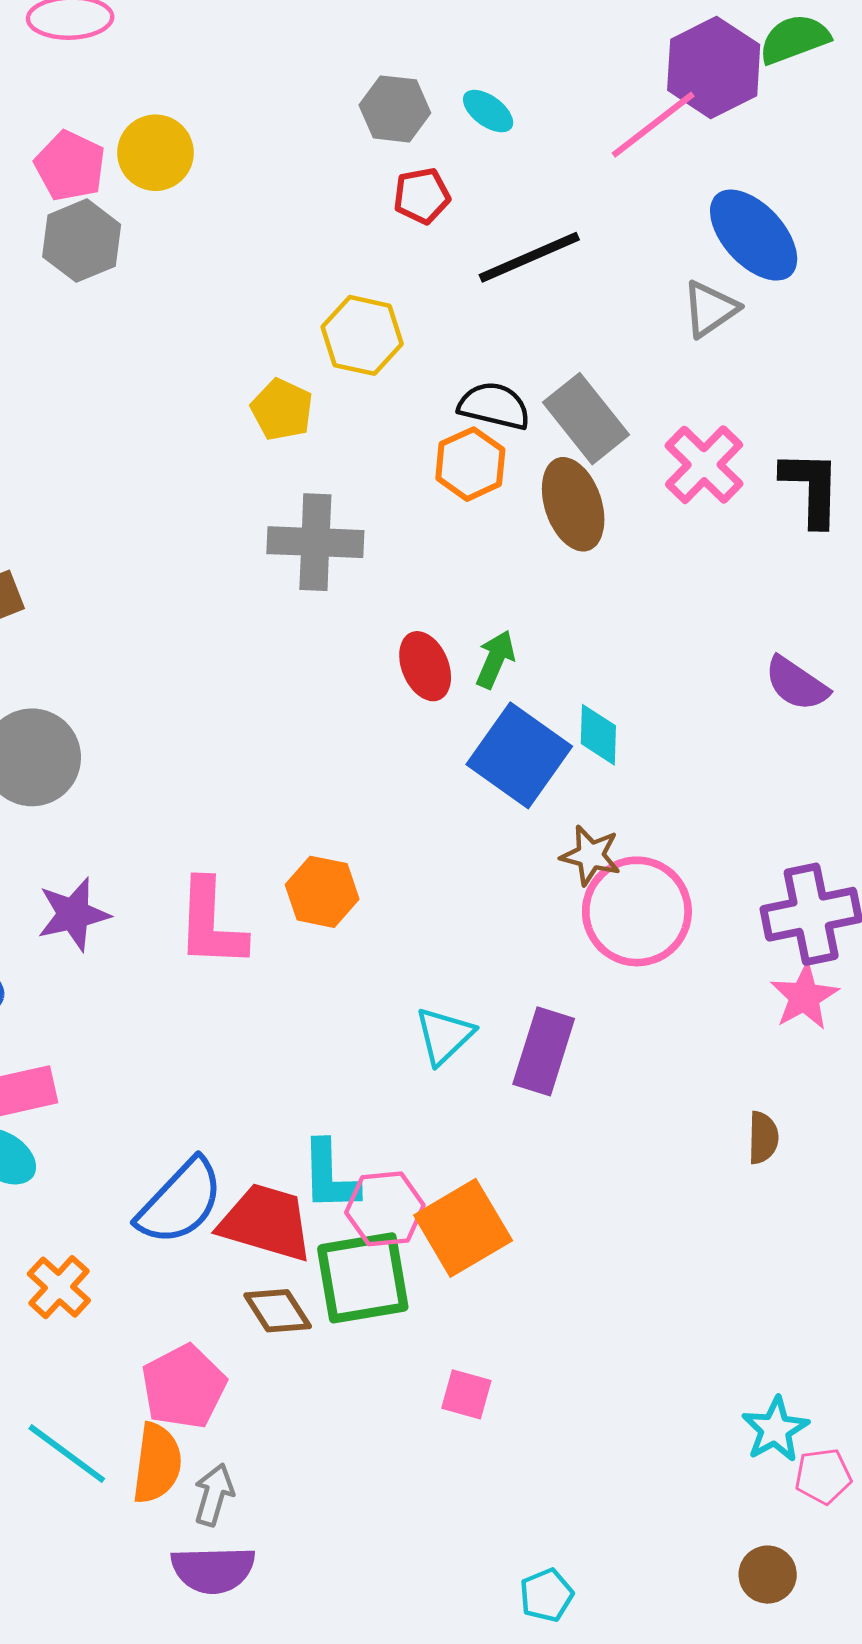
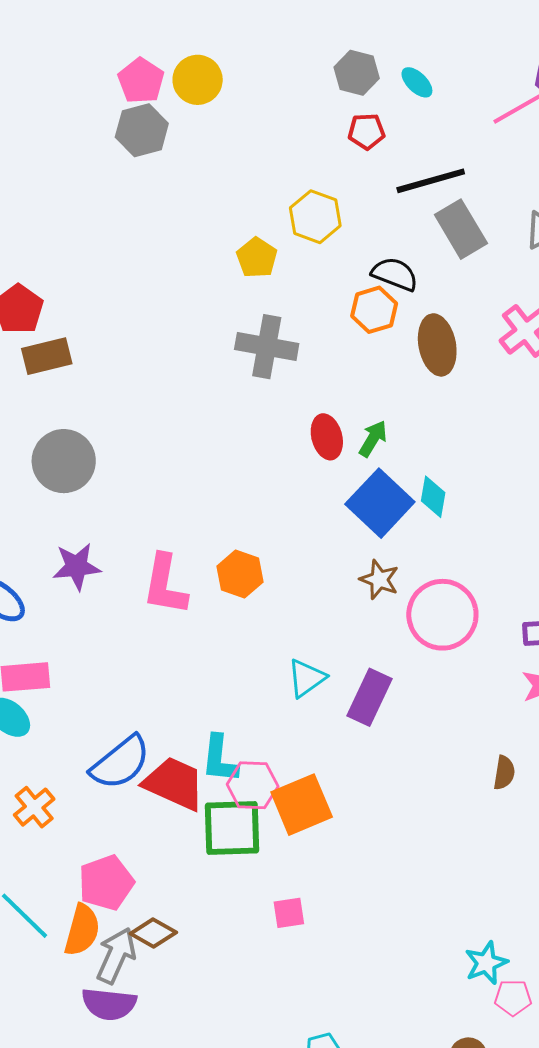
gray rectangle: (586, 419) -> (461, 229), moved
brown star: (591, 855) -> (379, 580), moved
brown diamond: (278, 1311) -> (153, 933), moved, turned -36
pink square: (466, 1394) -> (289, 913), turned -32
gray arrow: (214, 1495) -> (116, 956), size x1.4

